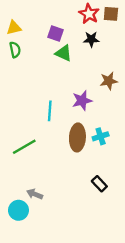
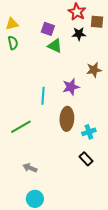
brown square: (111, 14) -> (97, 22), moved
cyan cross: (101, 136) -> (89, 132), moved
cyan circle: (18, 210) -> (35, 199), moved

